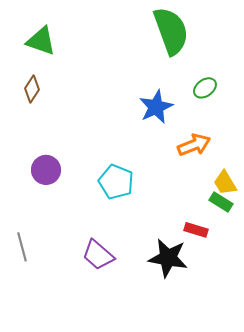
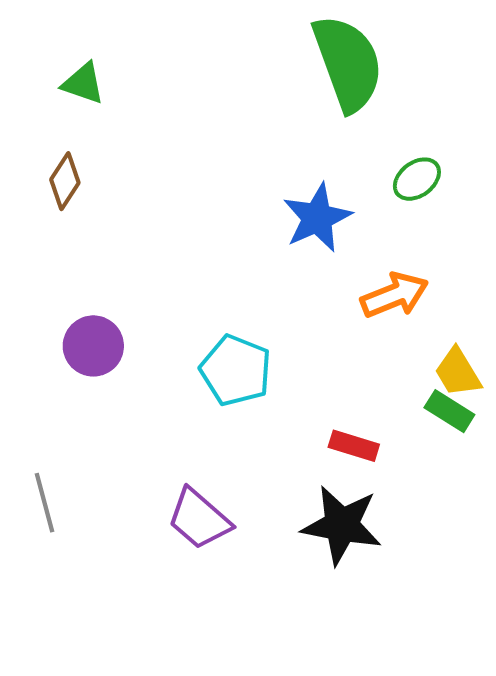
green triangle: (41, 41) -> (83, 83), size x0.7
red rectangle: (196, 230) -> (354, 446), moved

